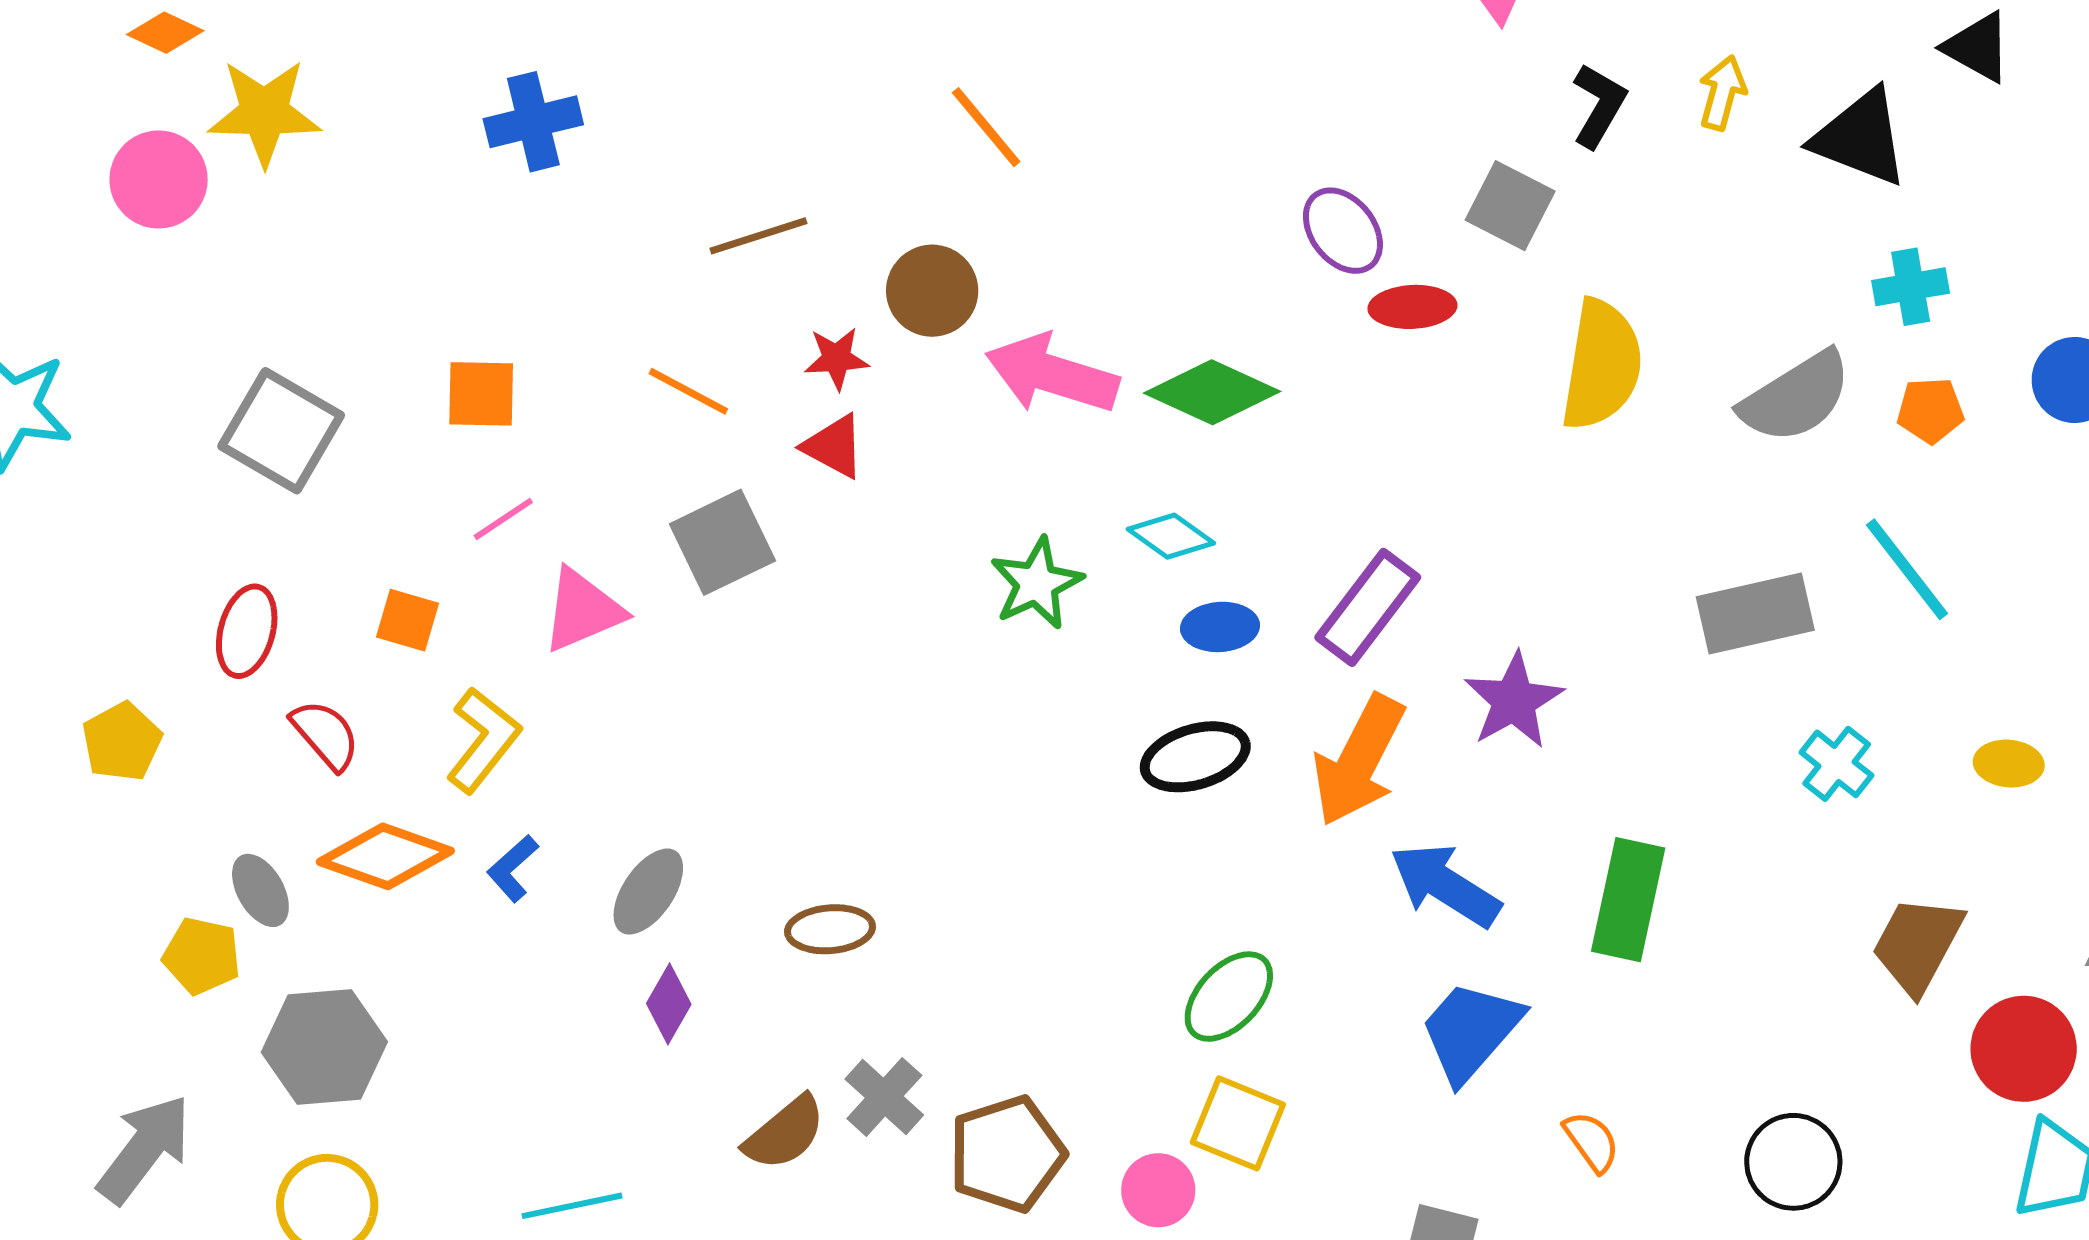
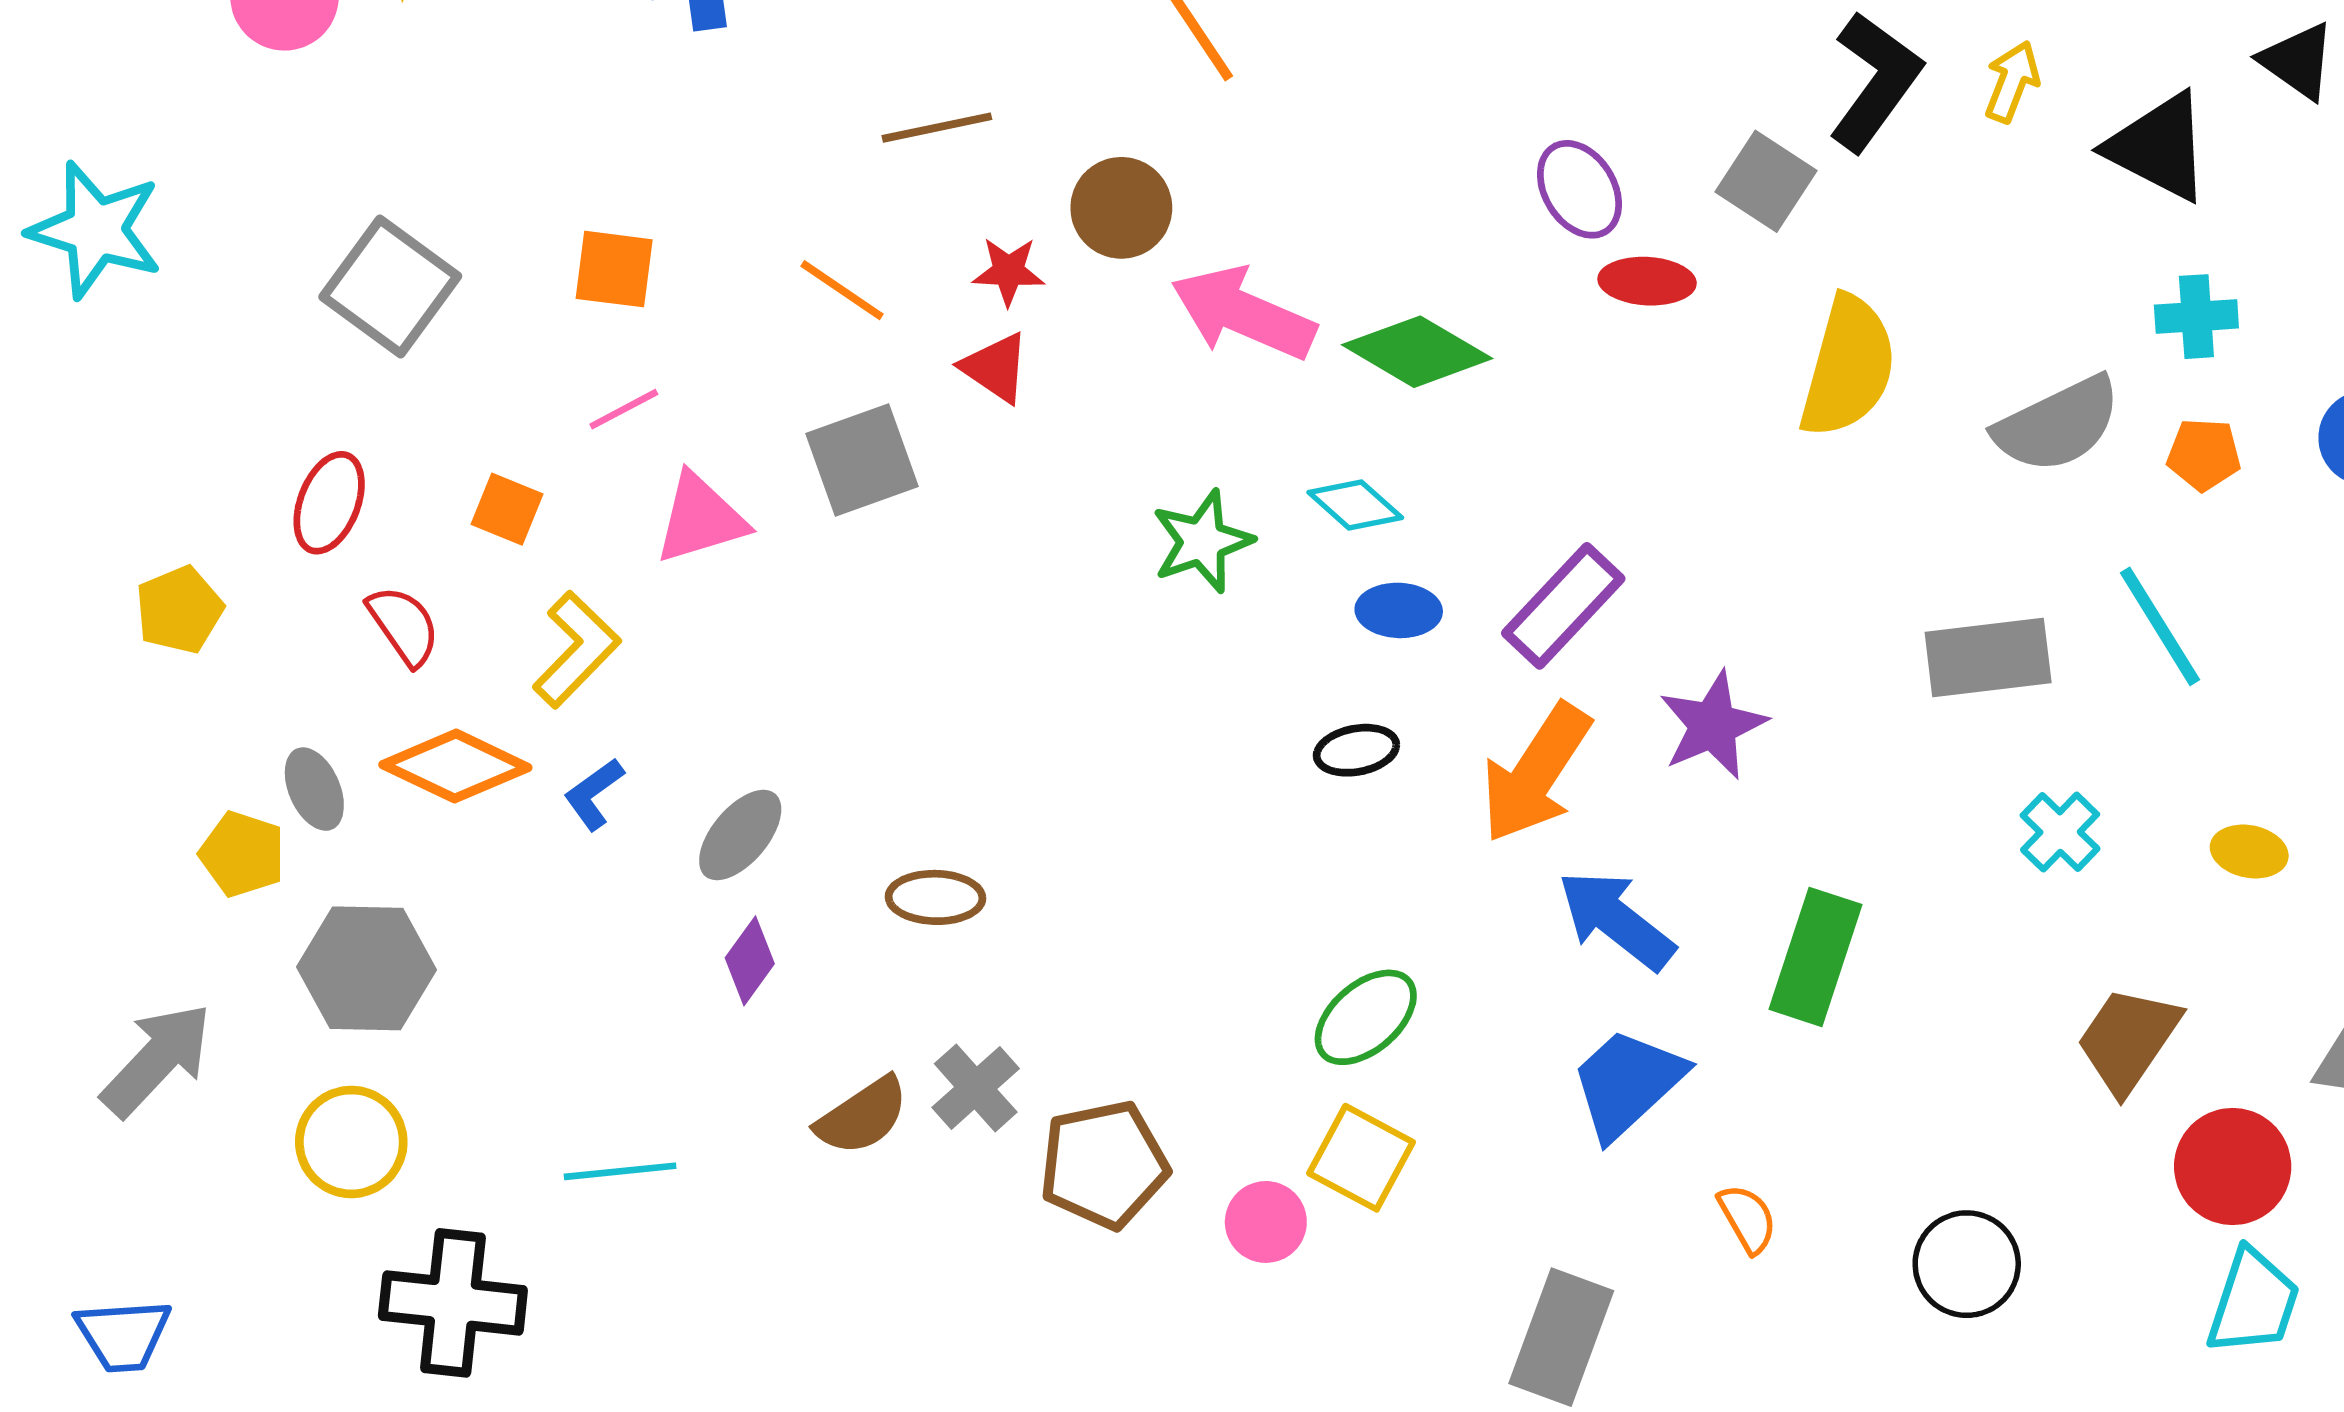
black L-shape: (1599, 105) -> (1875, 81), size x1.5
black ellipse: (1195, 757) -> (1356, 750), size x0.7

